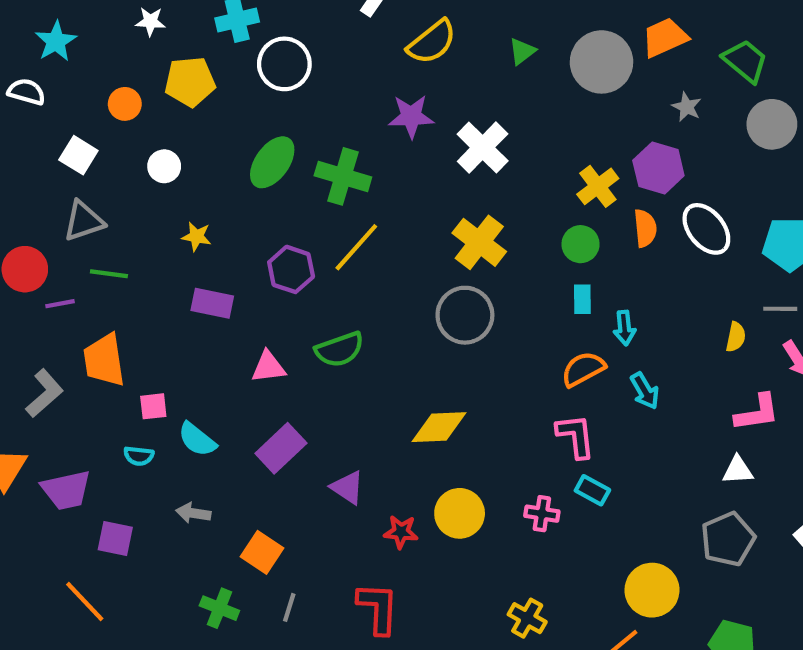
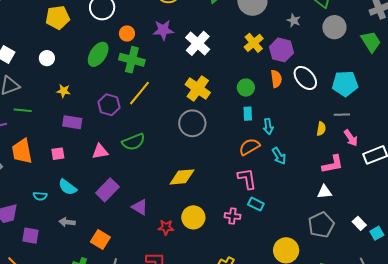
orange circle: (125, 104) -> (127, 33), moved
yellow cross: (598, 186) -> (254, 43), moved
pink square: (153, 406) -> (58, 154), moved

